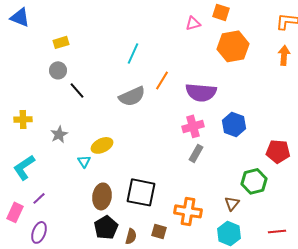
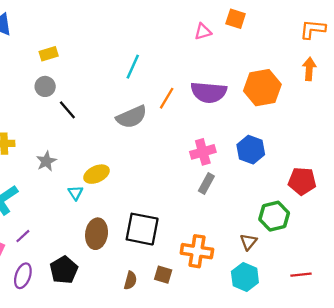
orange hexagon: (233, 46) -> (262, 88), moved
purple semicircle: (201, 92) -> (209, 92), moved
black pentagon: (106, 227) -> (64, 270), moved

